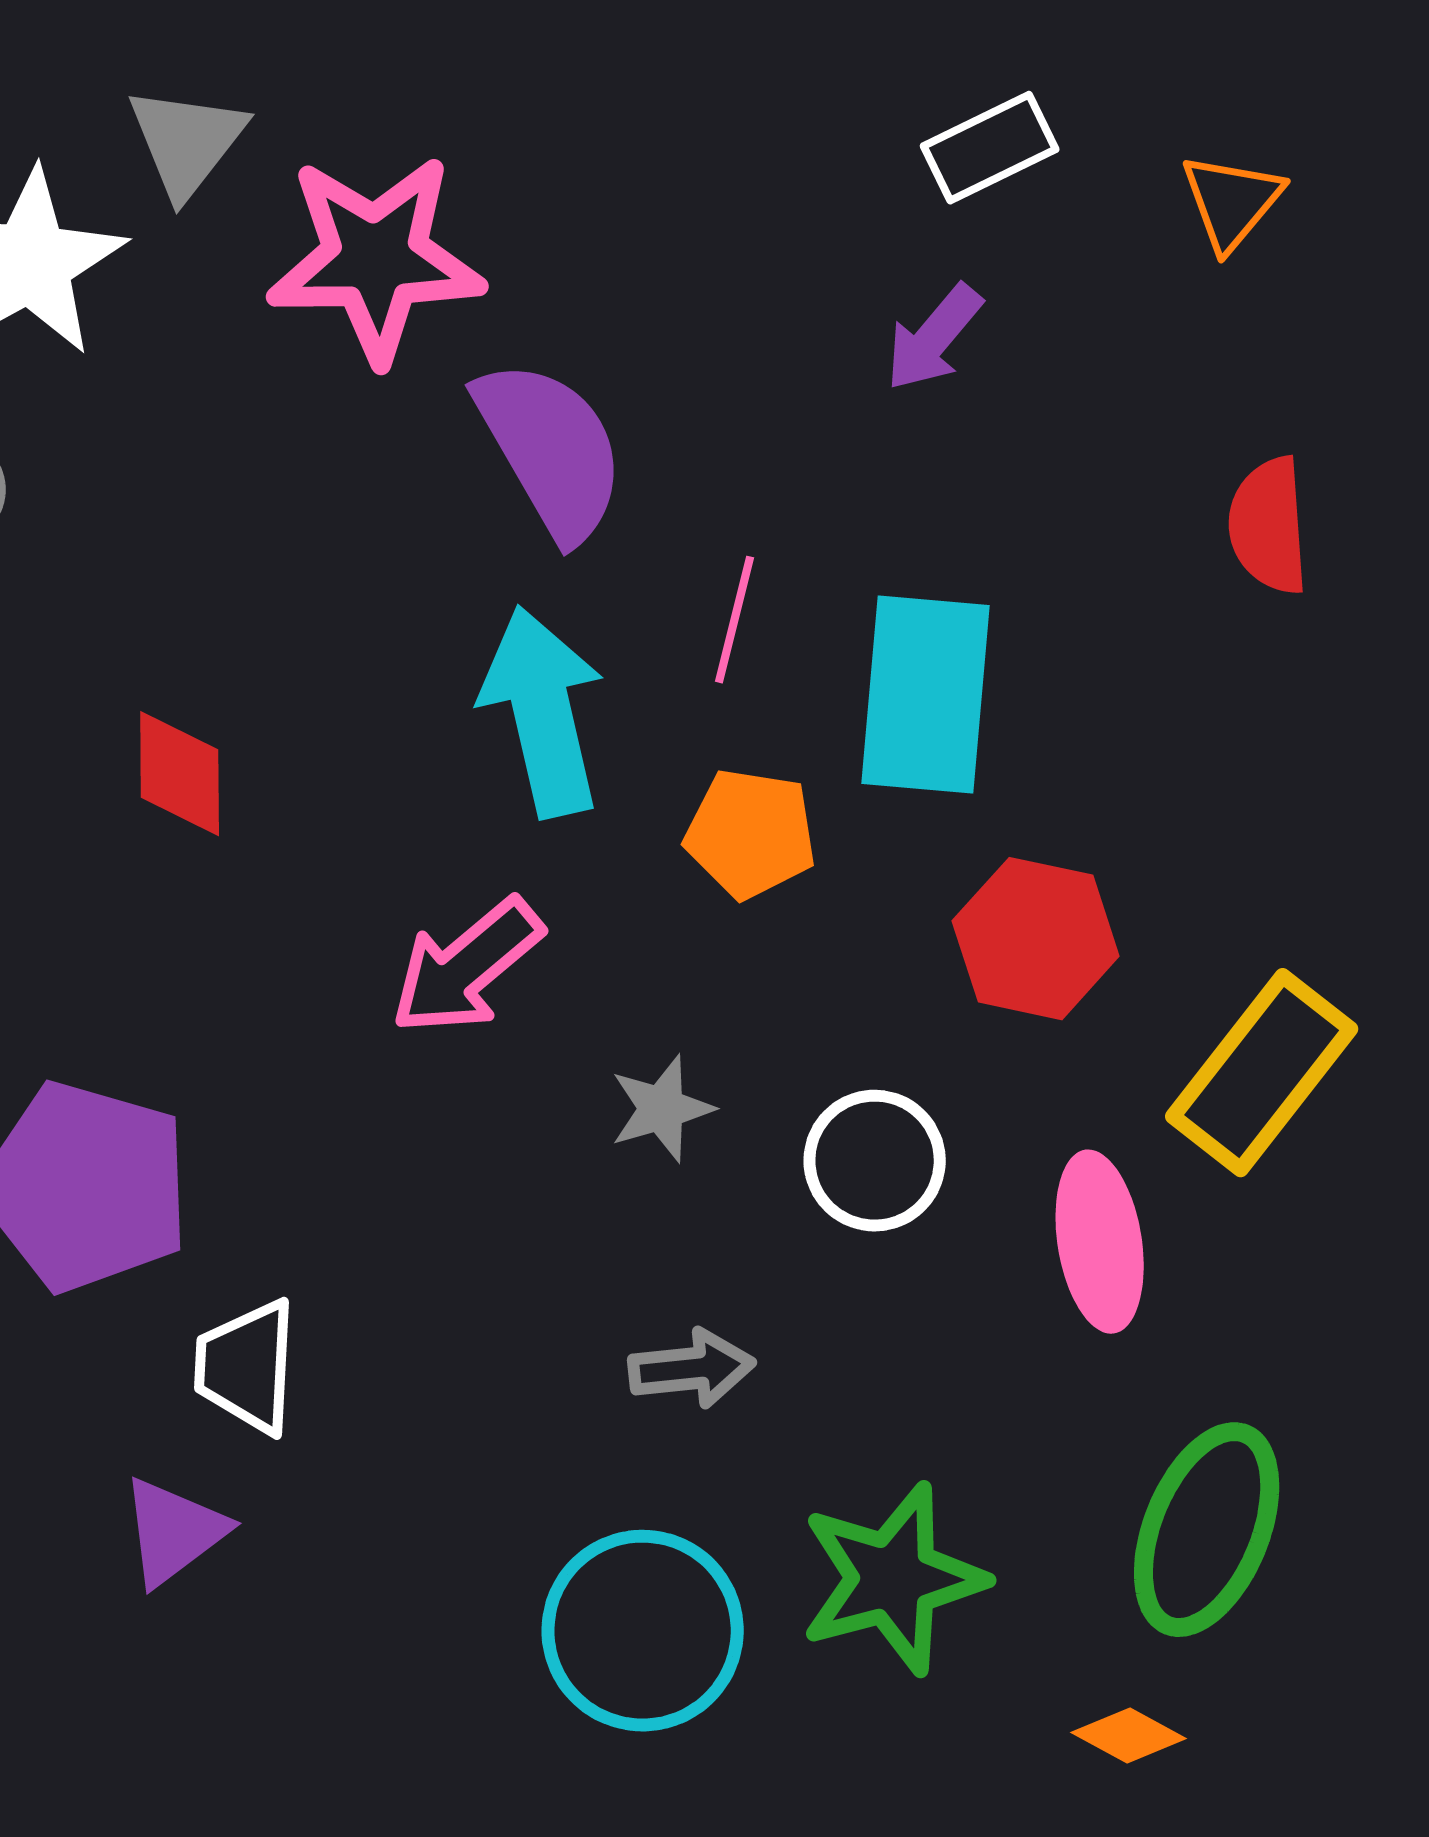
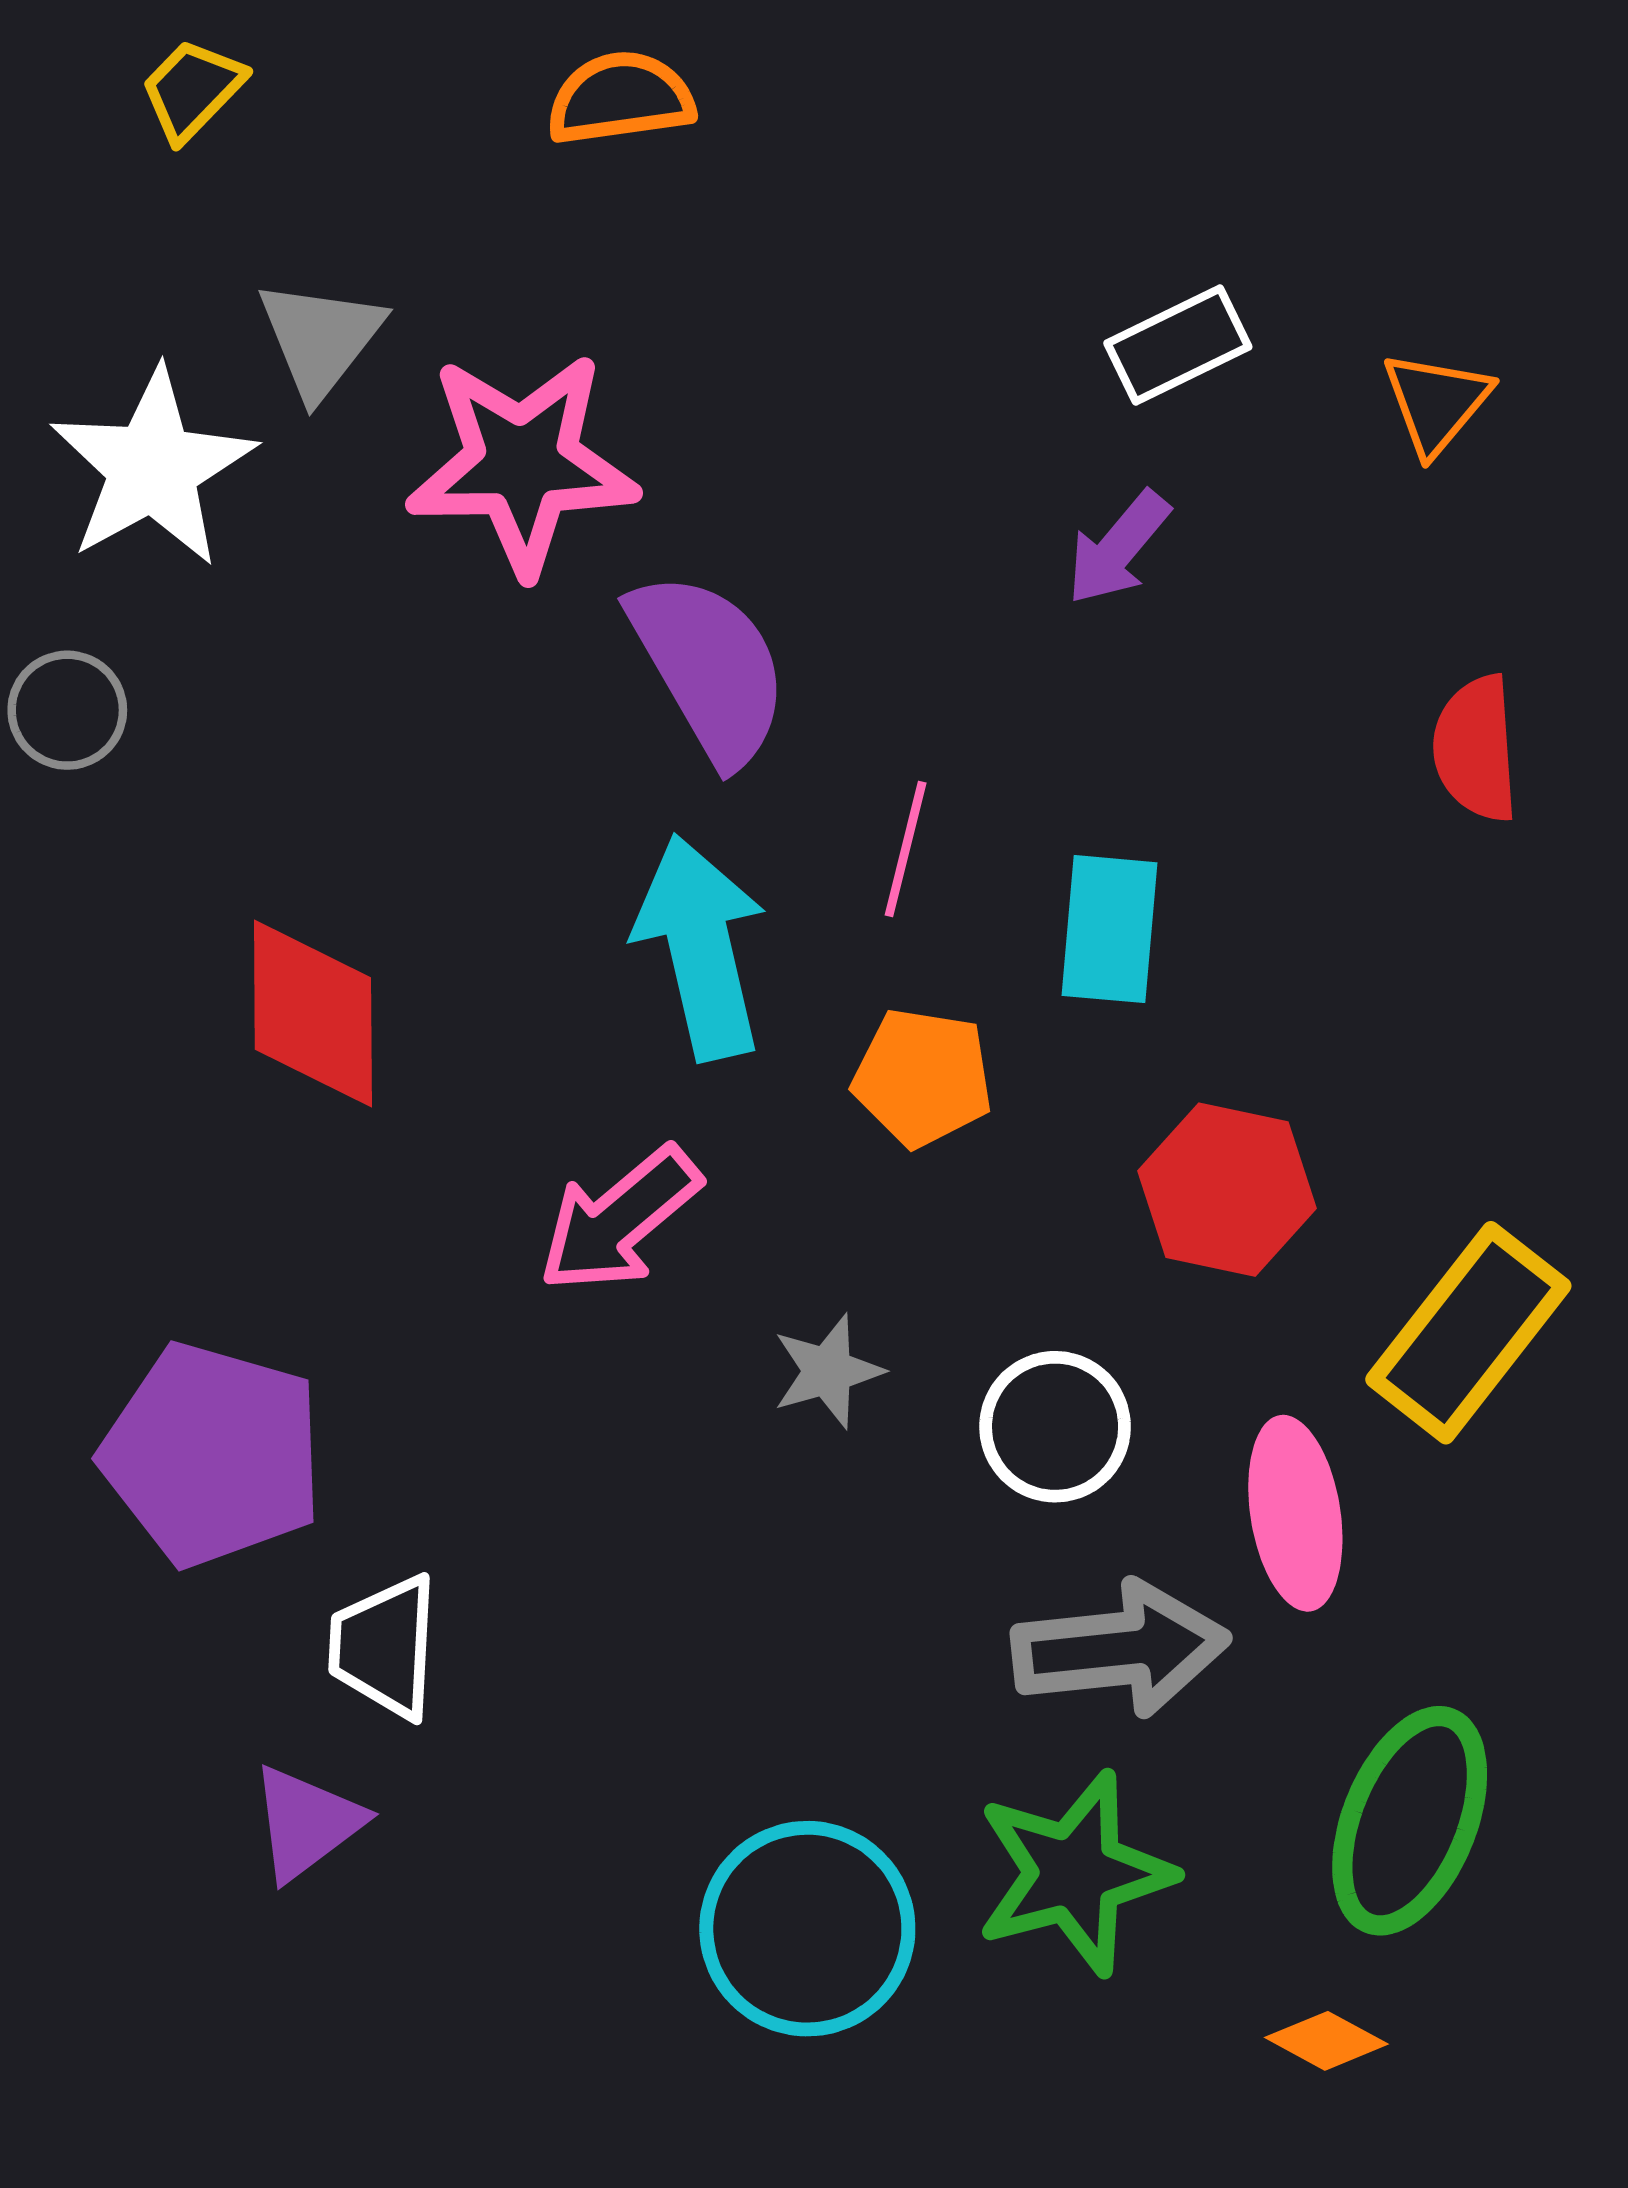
cyan rectangle: (926, 695) -> (1110, 929), size x0.7
red diamond: (180, 774) -> (313, 1013), size x1.4
gray arrow: (692, 1369) -> (1120, 1649), moved, size x1.6

